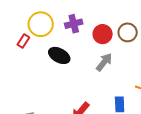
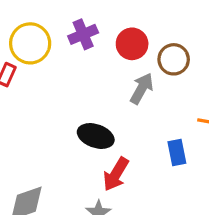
brown circle: (128, 32) -> (174, 59), moved
black ellipse: (59, 55) -> (96, 136), moved

